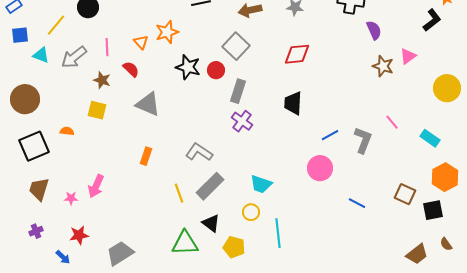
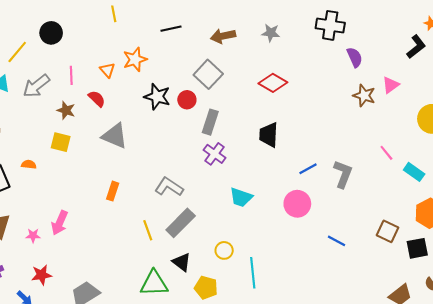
red diamond: (297, 54) -> (273, 83), turned 36
pink line: (392, 122) -> (386, 153), moved
cyan trapezoid: (261, 184) -> (241, 197), moved

